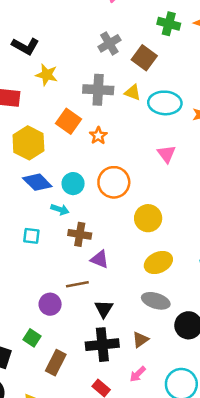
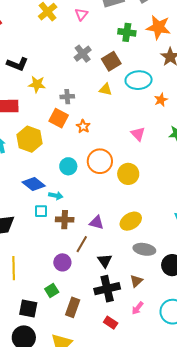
brown square: (144, 58) -> (111, 61), turned 30
gray cross: (98, 90) -> (67, 97), moved, size x0.6
cyan ellipse: (165, 103) -> (139, 80), moved
blue diamond: (37, 182) -> (34, 184), moved
cyan arrow: (60, 209) -> (56, 196), moved
yellow circle: (148, 218) -> (128, 174), moved
brown cross: (80, 234) -> (65, 220), moved
yellow ellipse: (158, 262) -> (131, 221), moved
brown line: (77, 284) -> (82, 244), turned -42
green square: (32, 338) -> (52, 290), turned 32

